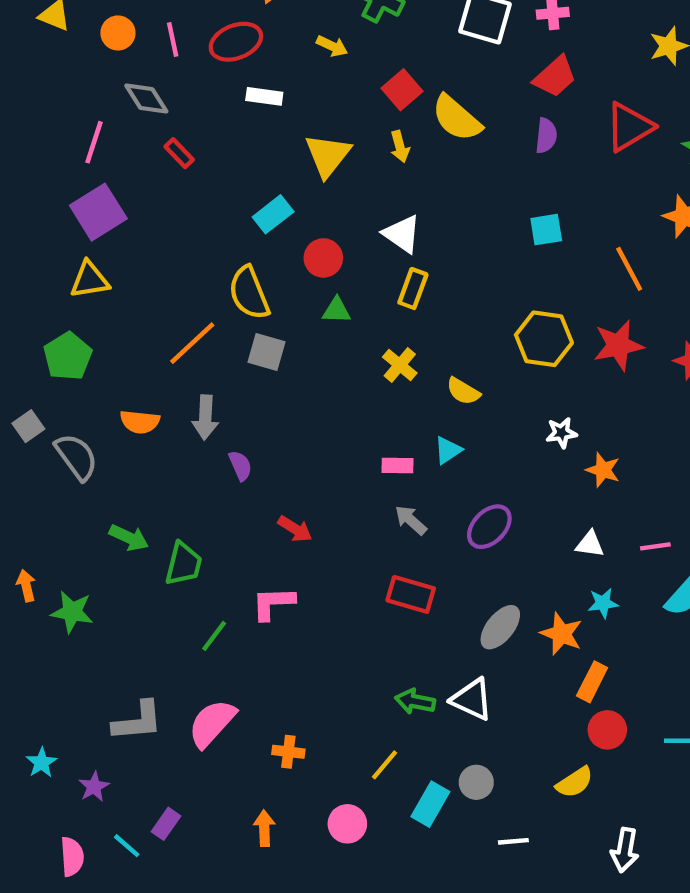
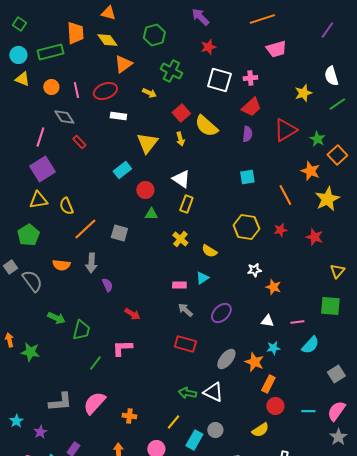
yellow semicircle: (249, 293) -> (66, 206), moved, size x0.7
red star: (618, 345) -> (280, 230), size x0.6

